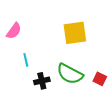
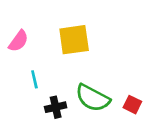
yellow square: (75, 33) -> (74, 40), moved

